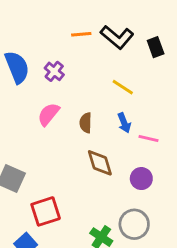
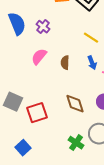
brown diamond: (100, 163) -> (75, 104), moved
red square: (46, 211) -> (37, 113), moved

